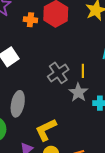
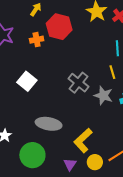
yellow line: (83, 71) -> (112, 72), moved
gray ellipse: (18, 104) -> (49, 124), turned -75

